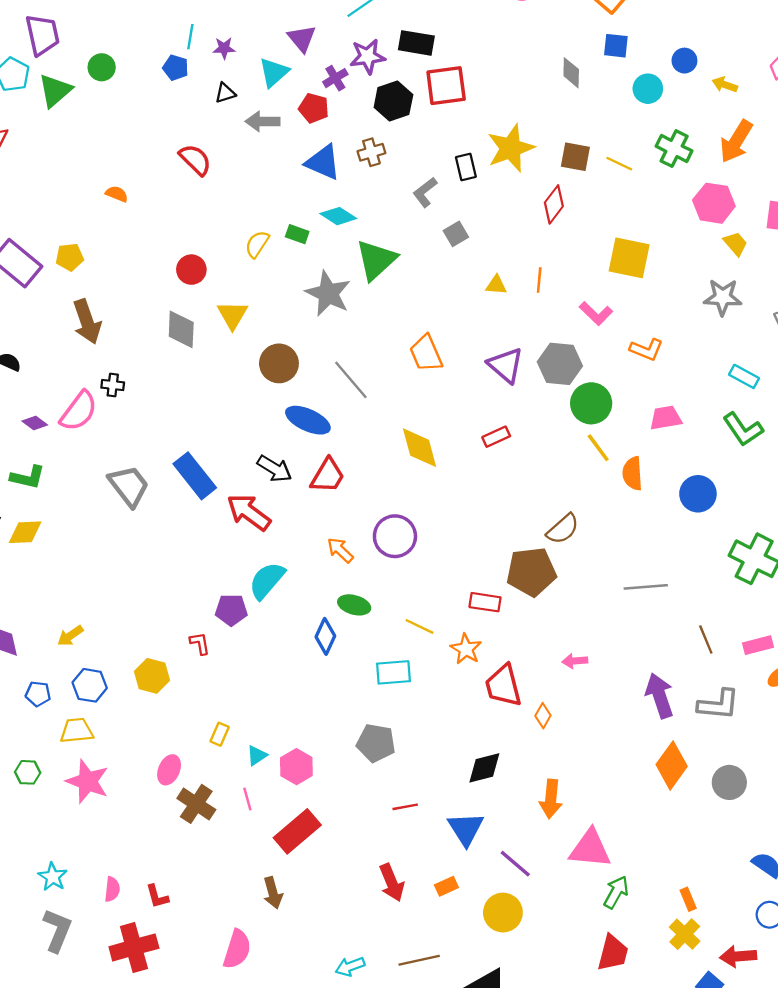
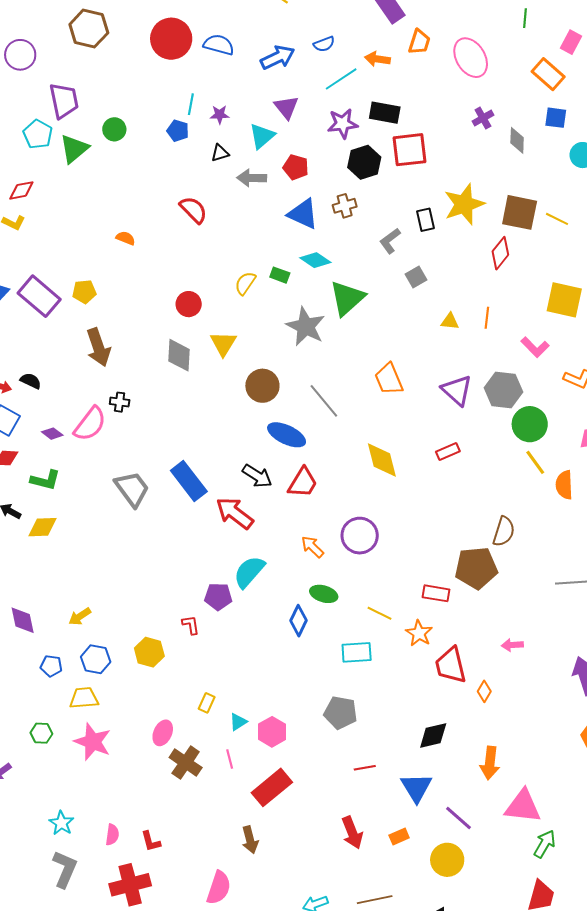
purple cross: (335, 78) -> (483, 118), moved
brown square: (575, 157) -> (520, 212), size x1.4
brown semicircle: (563, 529) -> (504, 532), turned -32

